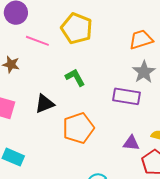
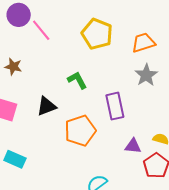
yellow pentagon: (77, 28) -> (97, 34), moved
pink line: (37, 41) -> (41, 30), moved, turned 30
purple rectangle: (127, 96) -> (115, 106), moved, turned 68

